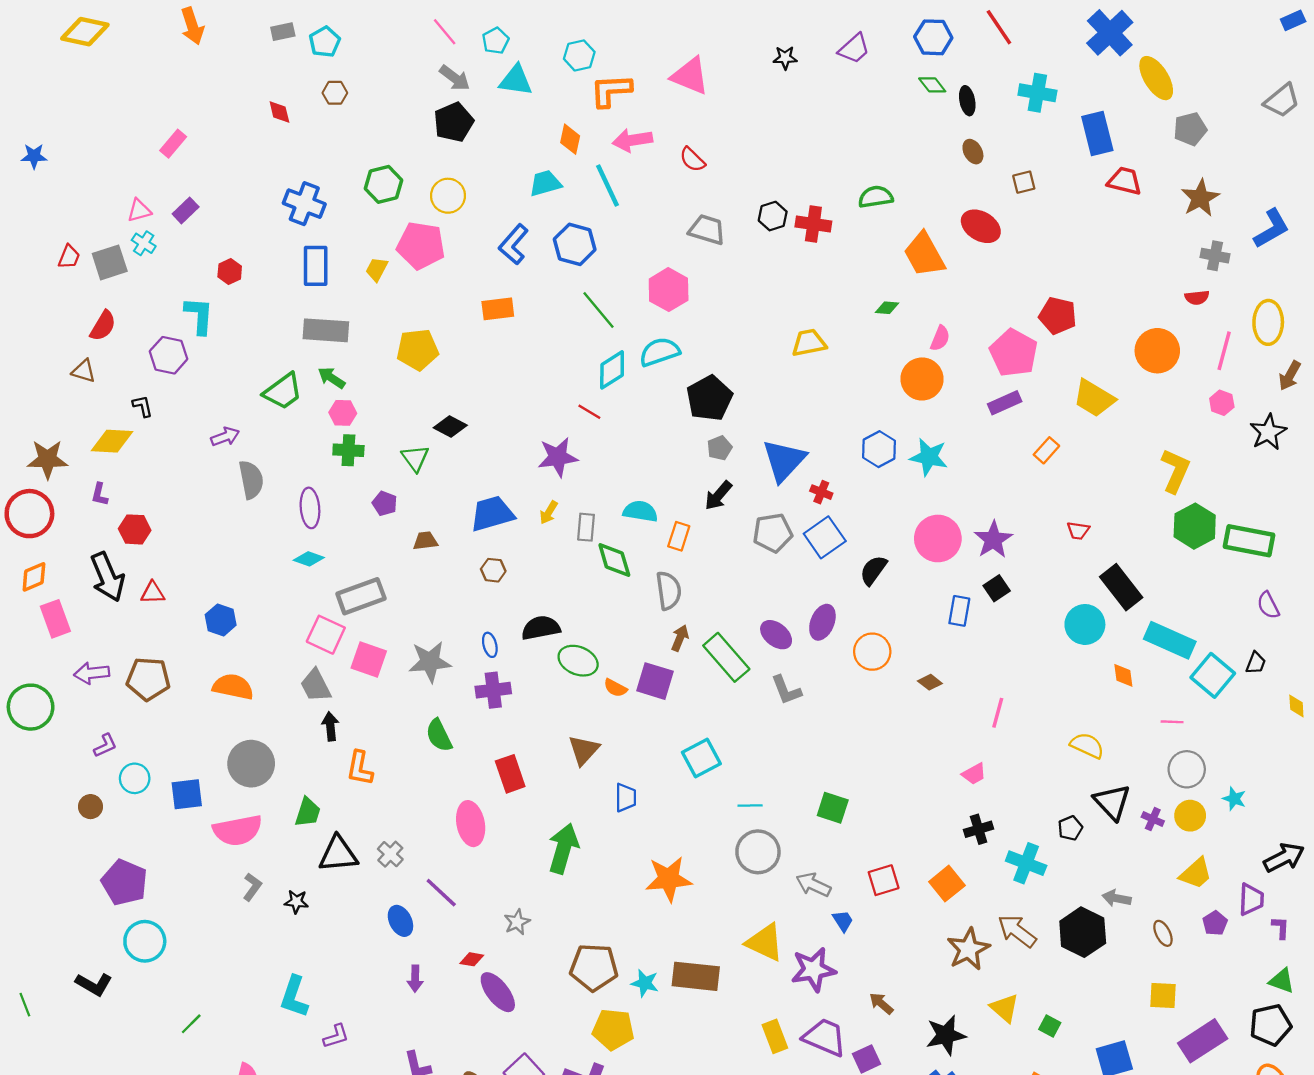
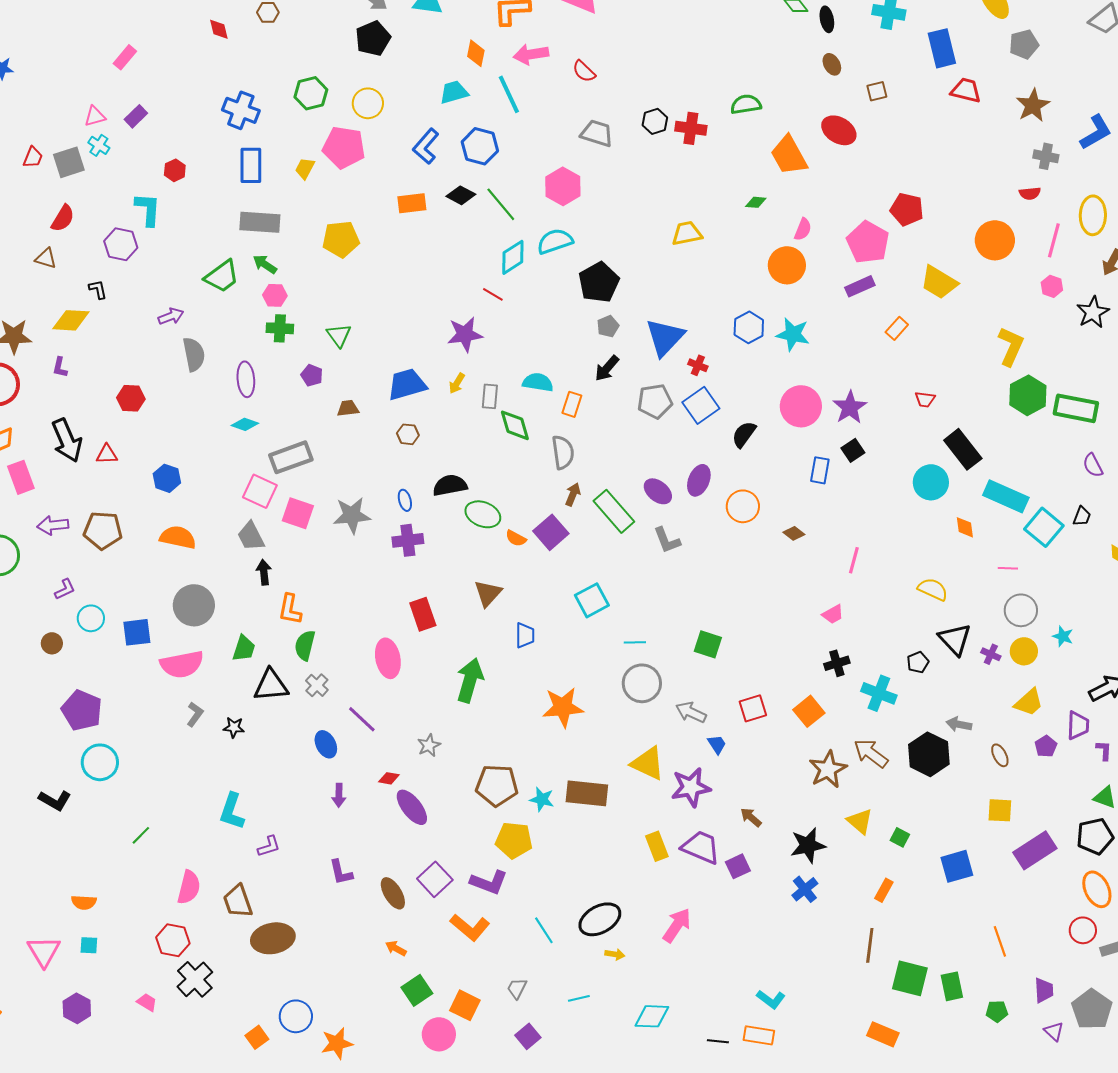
black diamond: (450, 426) -> (461, 195), moved
red hexagon: (135, 529) -> (131, 398), moved
purple square: (655, 681) -> (551, 532), turned 32
green semicircle: (439, 735) -> (305, 645), moved, turned 40

